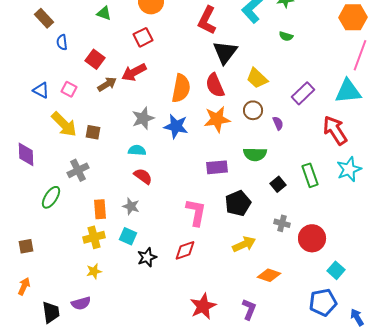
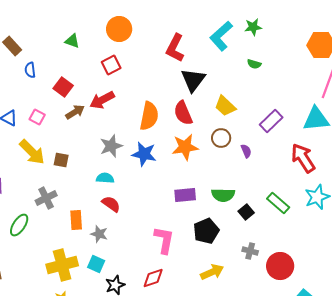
green semicircle: (255, 154) -> (223, 195), moved
green rectangle: (310, 175) -> (278, 203), turned -30
orange rectangle: (100, 209) -> (76, 220), moved
yellow cross: (94, 237) -> (62, 265), size x1.4

